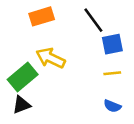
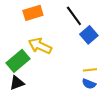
blue square: (112, 44) -> (89, 35), turned -30
yellow line: (112, 73) -> (90, 70), moved

